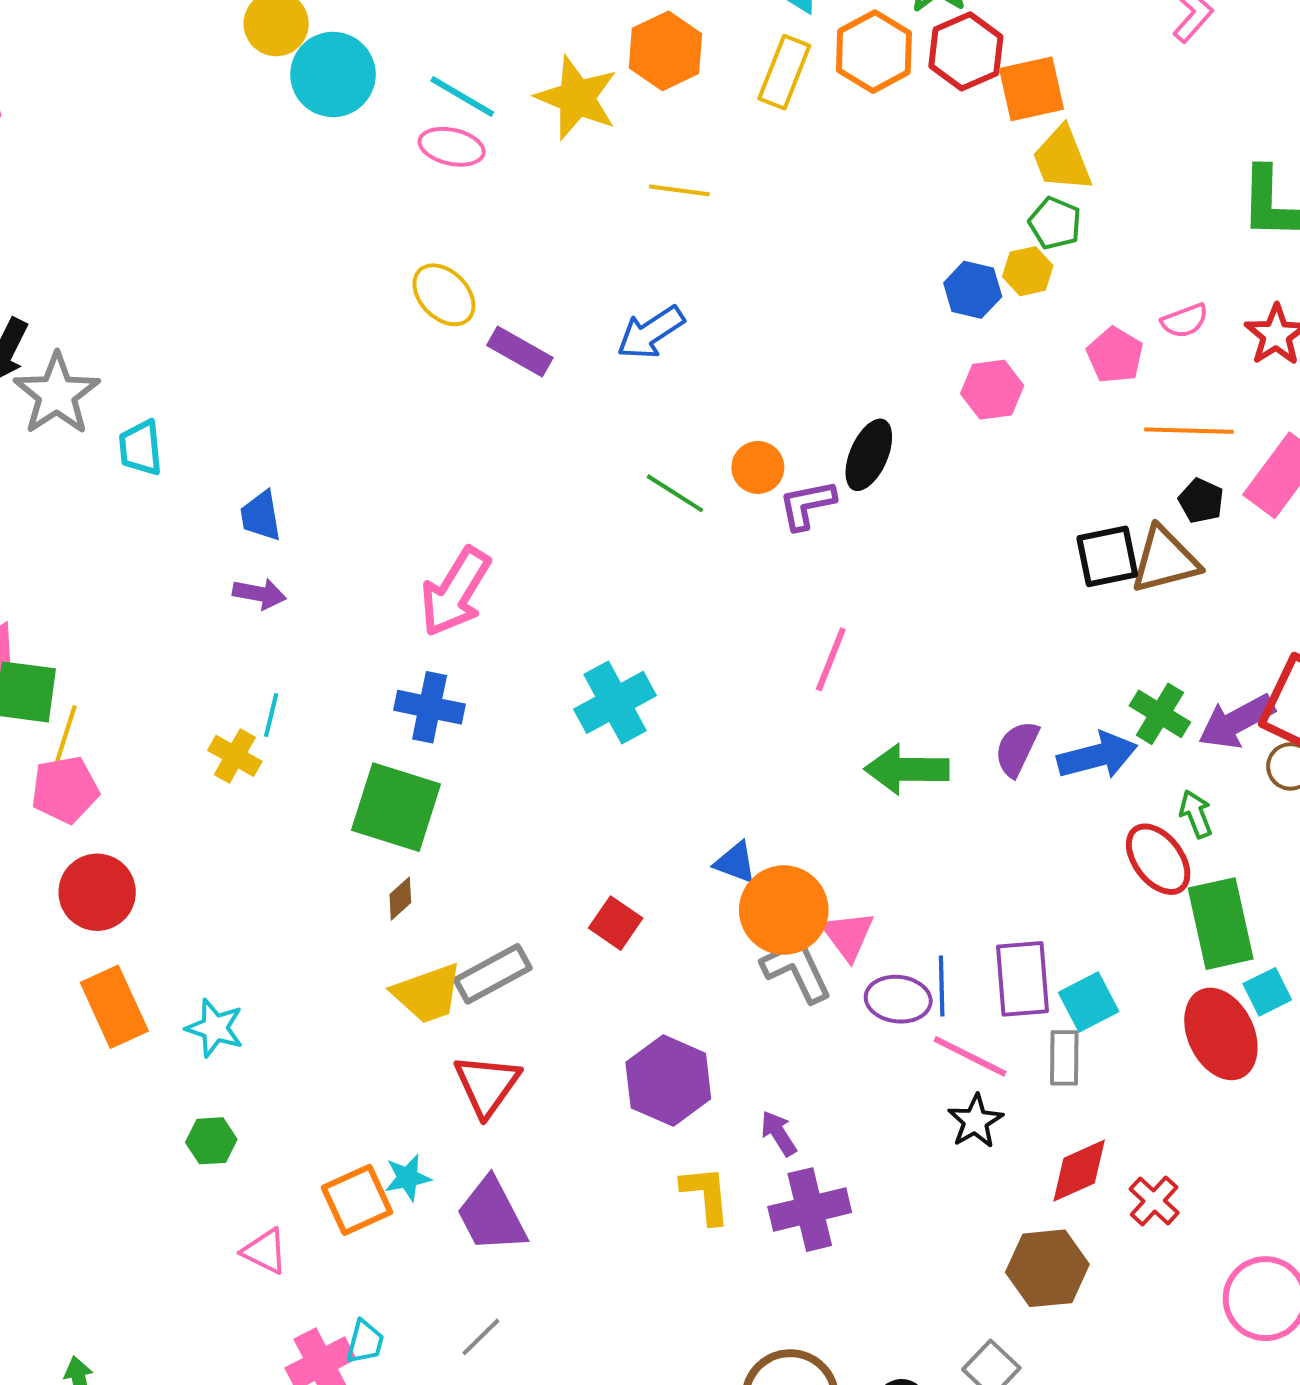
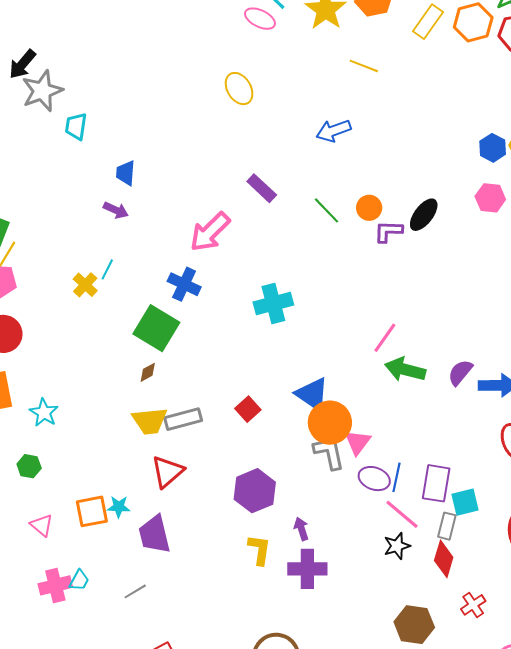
purple rectangle: (520, 352) -> (262, 188), moved
pink line: (831, 659) -> (385, 338), moved
blue triangle: (735, 862) -> (312, 394), size x1.6
red diamond: (1079, 1171) -> (444, 559), moved, turned -63

